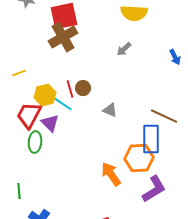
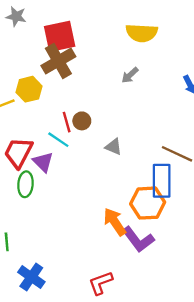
yellow hexagon: (45, 95) -> (29, 89), moved
purple L-shape: (154, 189) -> (138, 239), moved, turned 84

